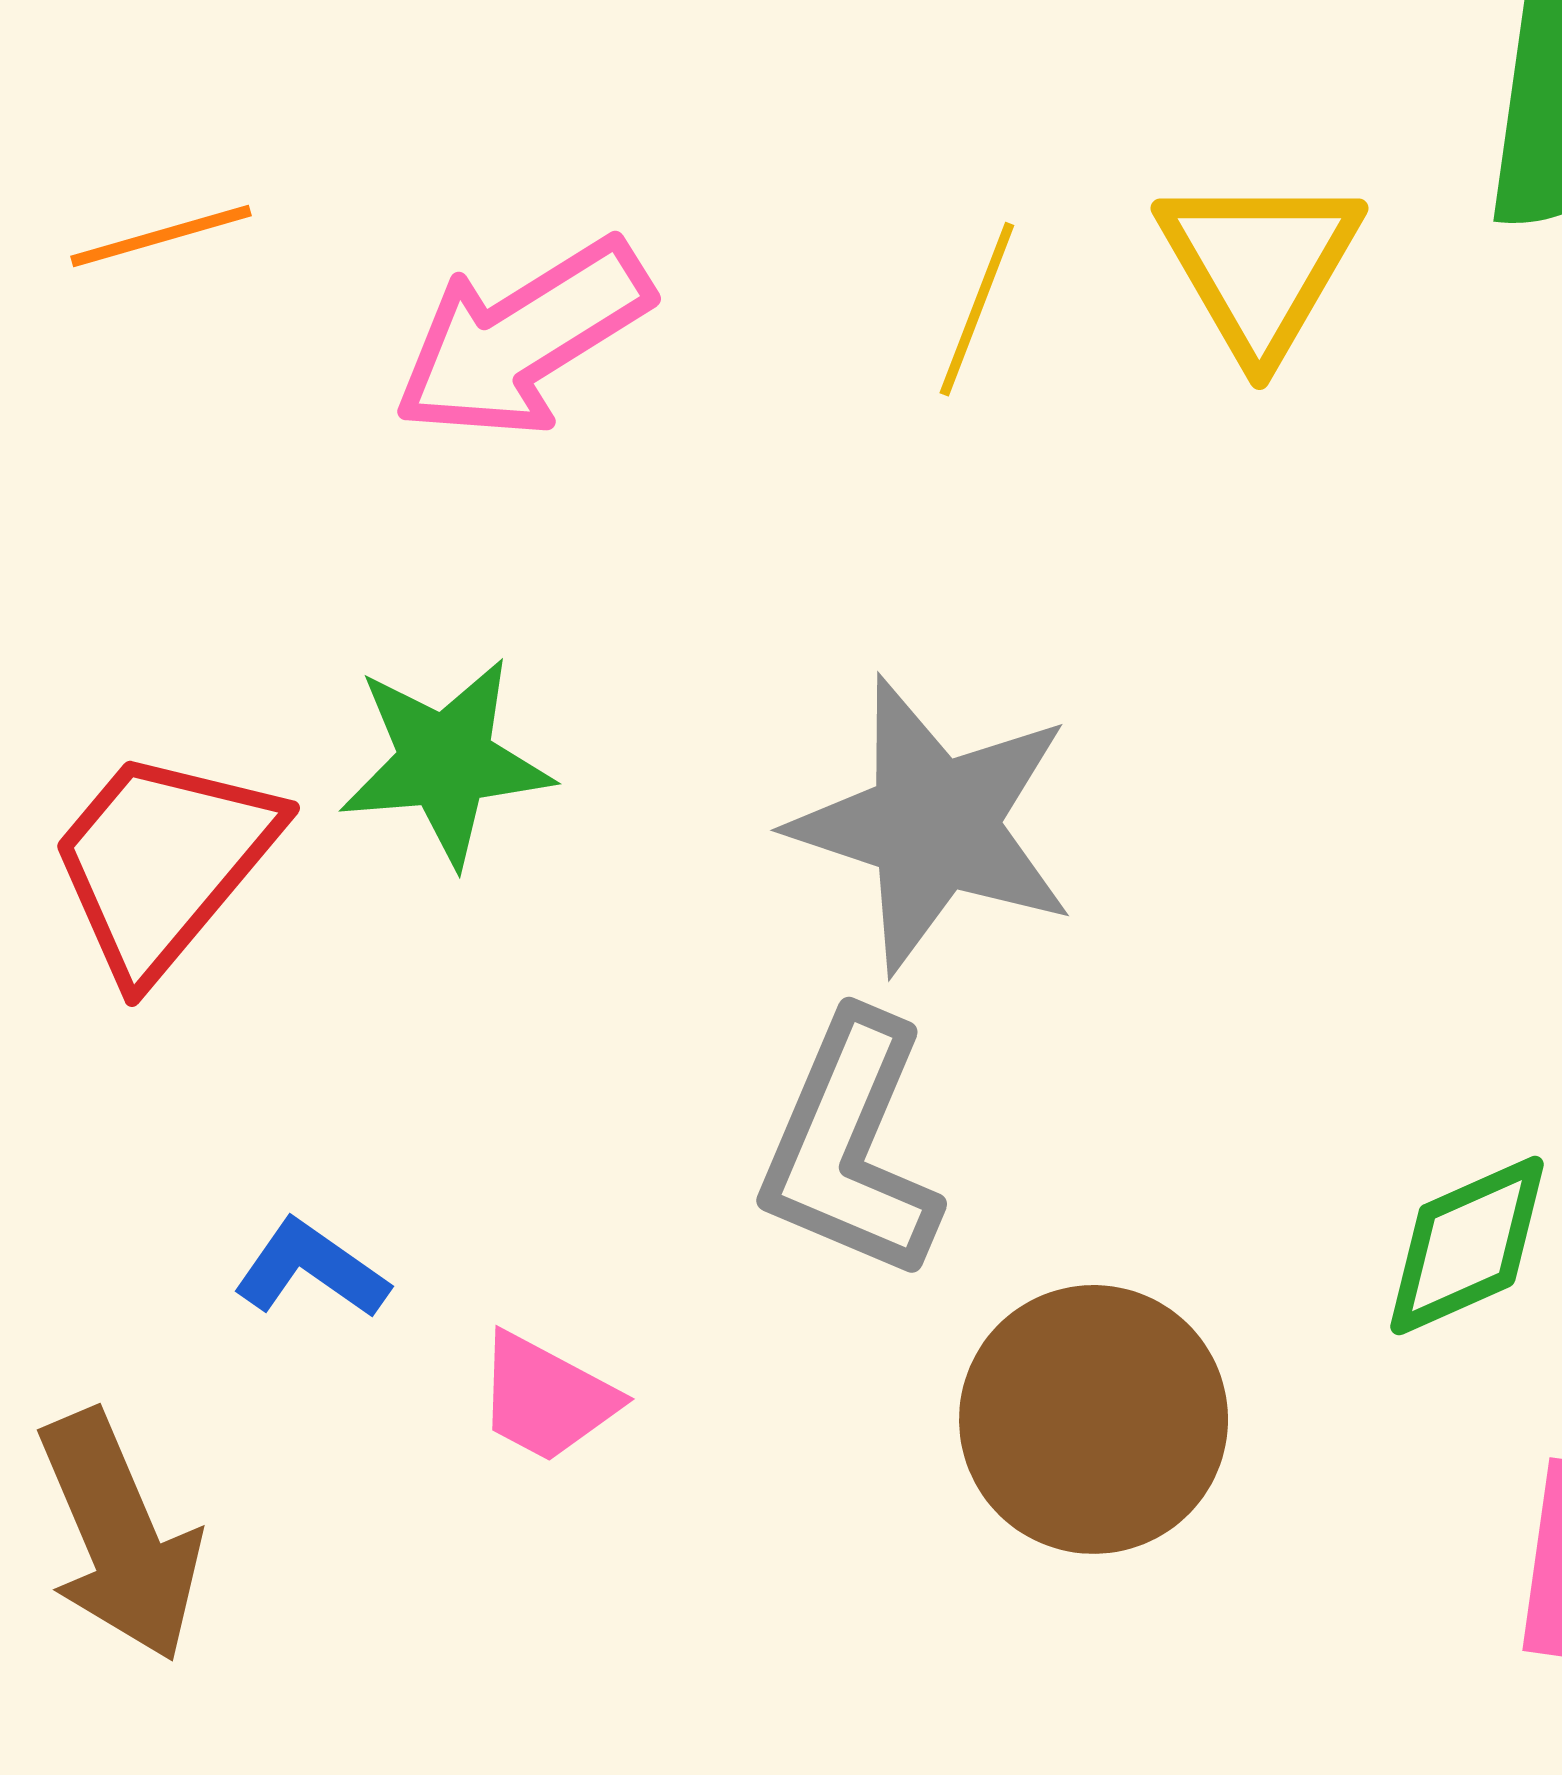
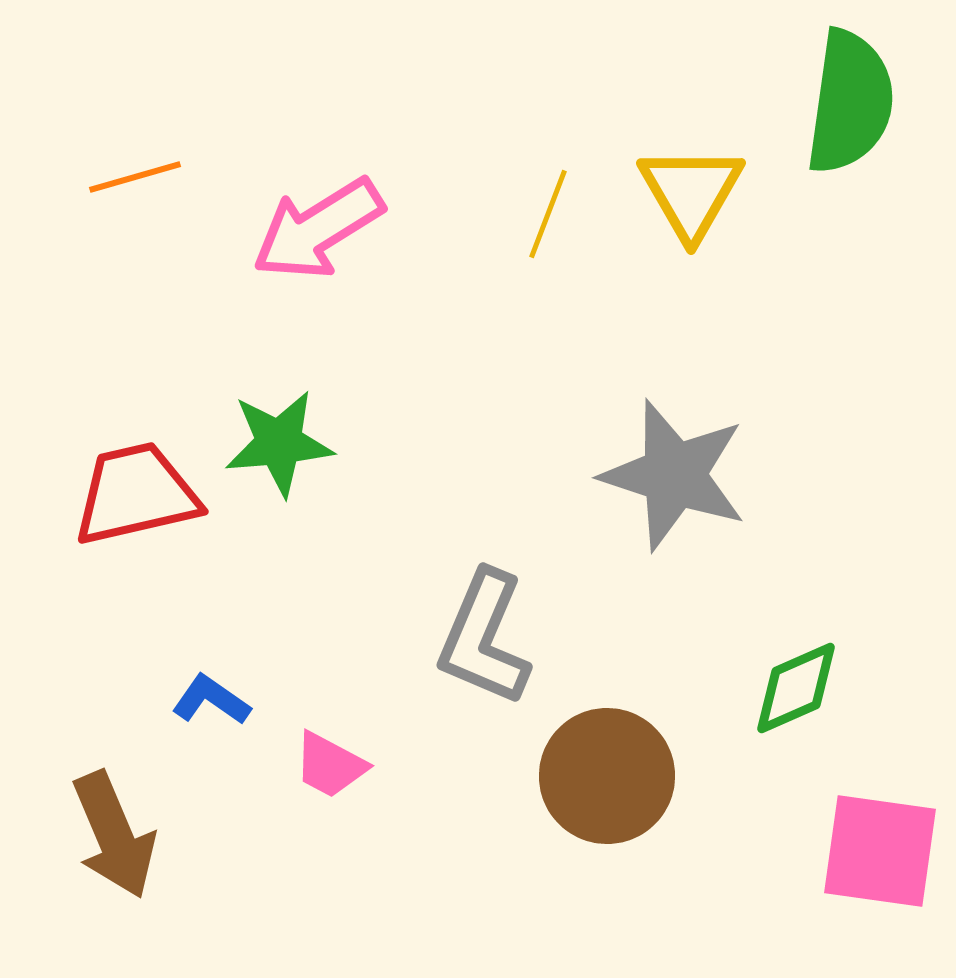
gray star: (933, 825) -> (674, 475), moved
red trapezoid: (163, 862) -> (136, 494), turned 37

